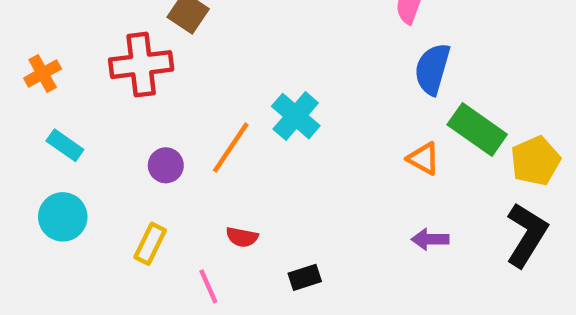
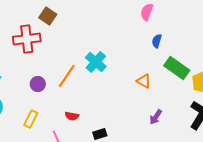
blue semicircle: (432, 69) -> (157, 41), size x0.6
orange triangle: (423, 159) -> (144, 81), moved
purple arrow: (430, 239) -> (156, 117), turned -56

